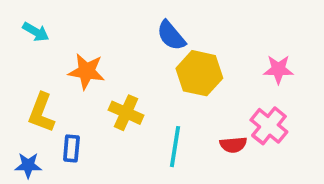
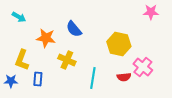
blue semicircle: (171, 36) -> (74, 29), moved
pink star: (278, 69) -> (151, 12), moved
yellow hexagon: (199, 73) -> (119, 44), moved
blue star: (28, 165) -> (11, 81), moved

